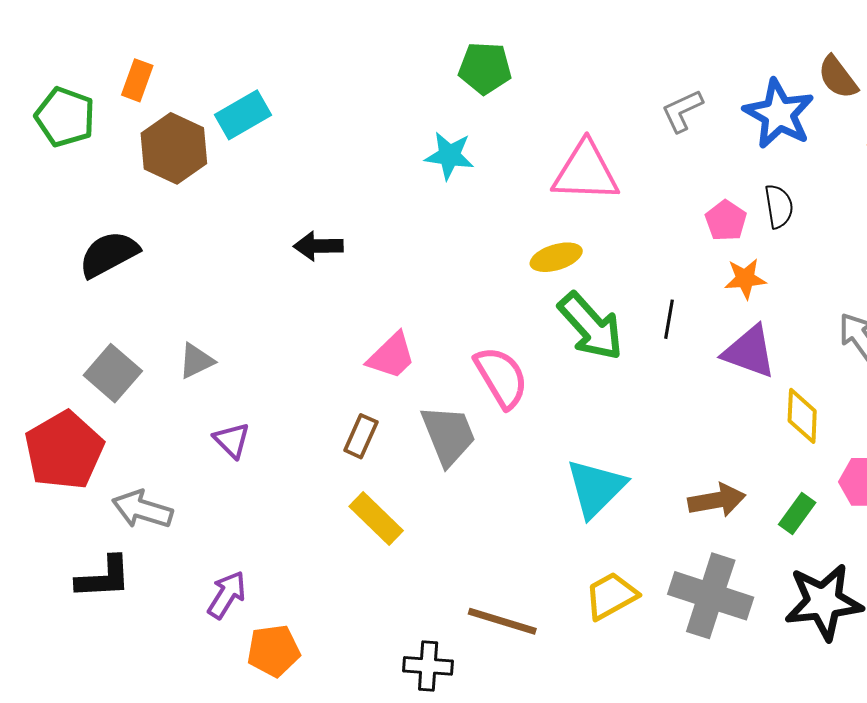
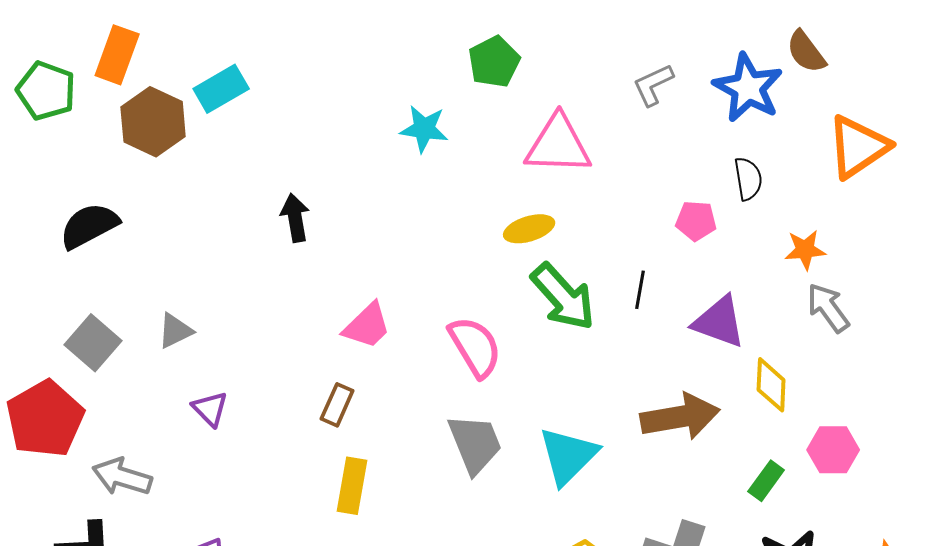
green pentagon: (485, 68) -> (494, 62), moved, turned -30
orange rectangle: (137, 80) -> (117, 55), size x1.4
pink pentagon: (726, 221) -> (696, 221), moved, turned -30
black arrow: (318, 246) -> (295, 218), turned 81
orange star: (745, 279) -> (805, 250), moved
gray trapezoid: (448, 435) -> (475, 444), moved
brown arrow: (717, 500) -> (680, 417), moved, size x1.4
yellow rectangle: (376, 519) -> (352, 486), turned 56

